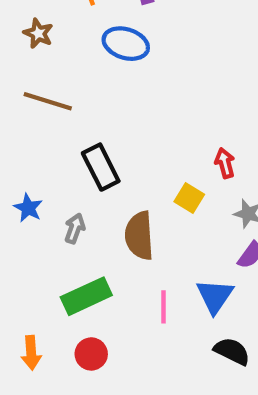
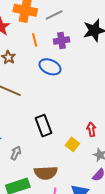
black rectangle: (101, 167) -> (43, 126), moved
brown semicircle: (139, 236) -> (46, 173), moved, turned -95

